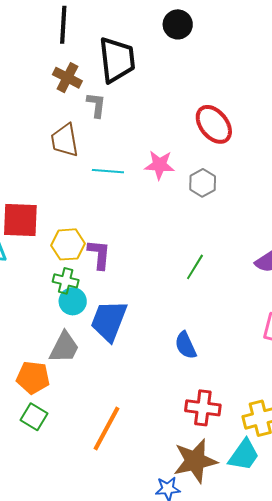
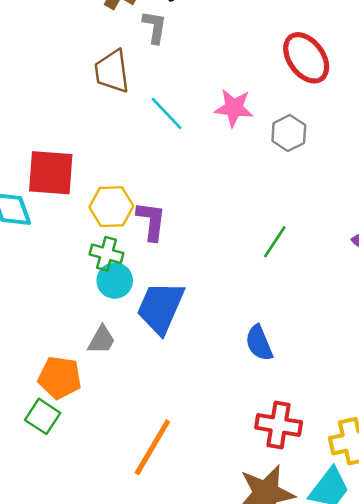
cyan line: (108, 171) -> (167, 113), turned 40
gray trapezoid: (64, 347) -> (102, 340), size x0.7
green square: (34, 417) -> (43, 416), moved

